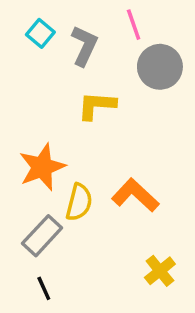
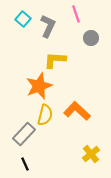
gray circle: (160, 67) -> (91, 38), size x0.6
orange star: (42, 167) -> (39, 86), moved

